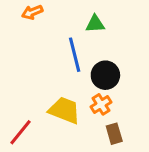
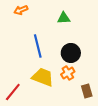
blue line: (75, 55) -> (38, 46), moved
brown rectangle: (114, 134) -> (87, 91), moved

